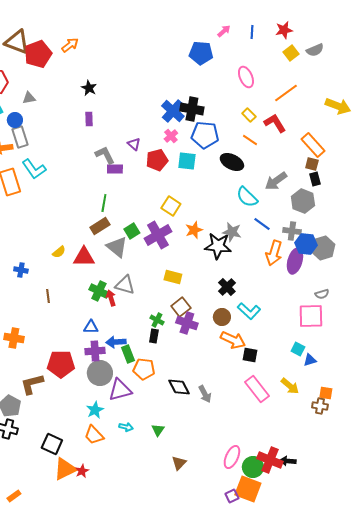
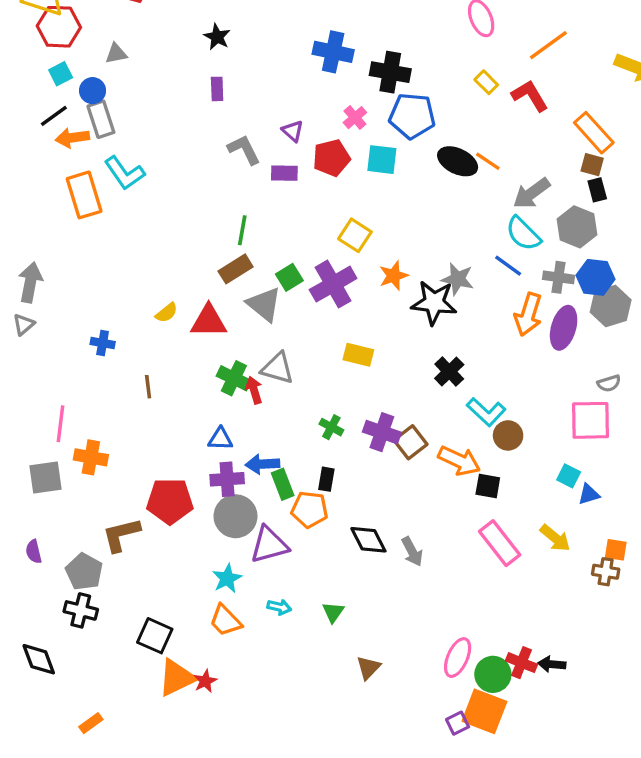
blue cross: (173, 111) -> (333, 52), moved, turned -30
orange line: (250, 140) -> (488, 161), moved
purple rectangle: (115, 169) -> (284, 173), moved
cyan semicircle: (247, 197) -> (523, 234), moved
blue hexagon: (306, 244) -> (596, 277), moved
brown square: (181, 307) -> (410, 442), moved
brown circle: (222, 317) -> (508, 435), moved
black rectangle: (154, 336) -> (326, 479), moved
red cross: (270, 460) -> (521, 663), size x0.7

